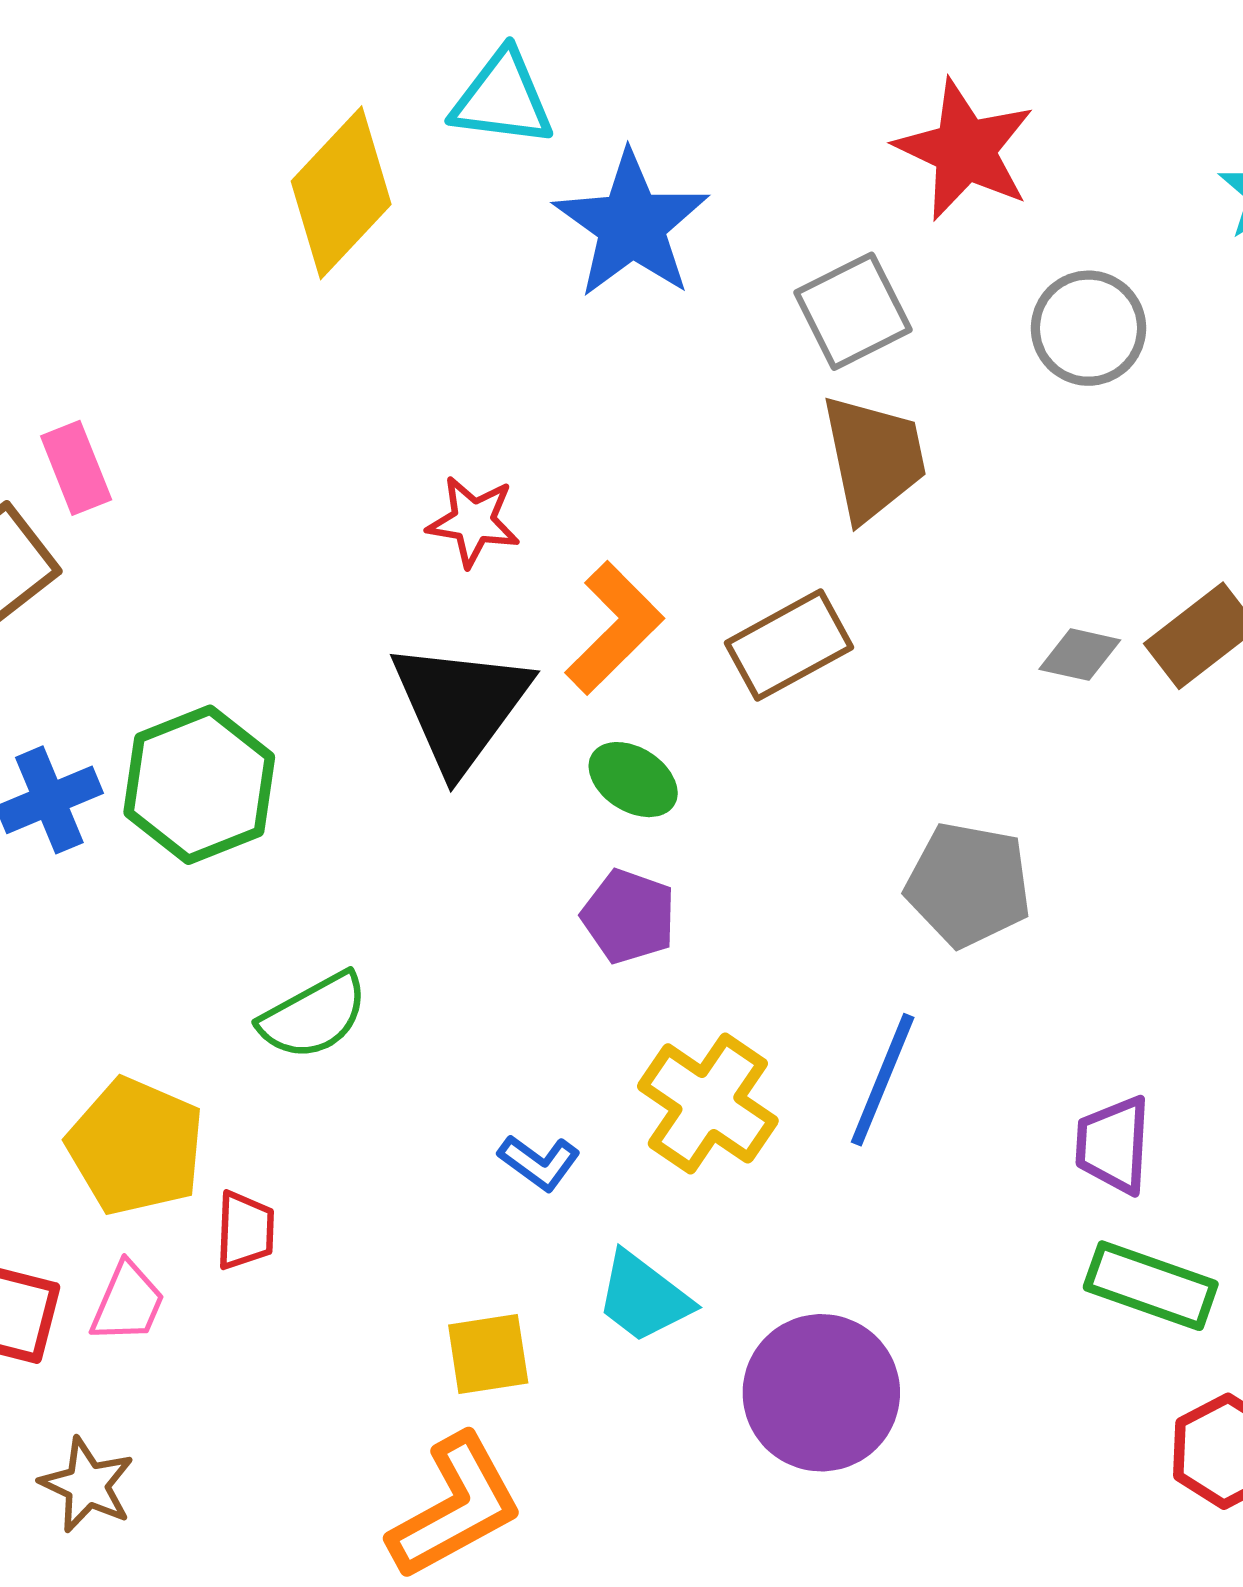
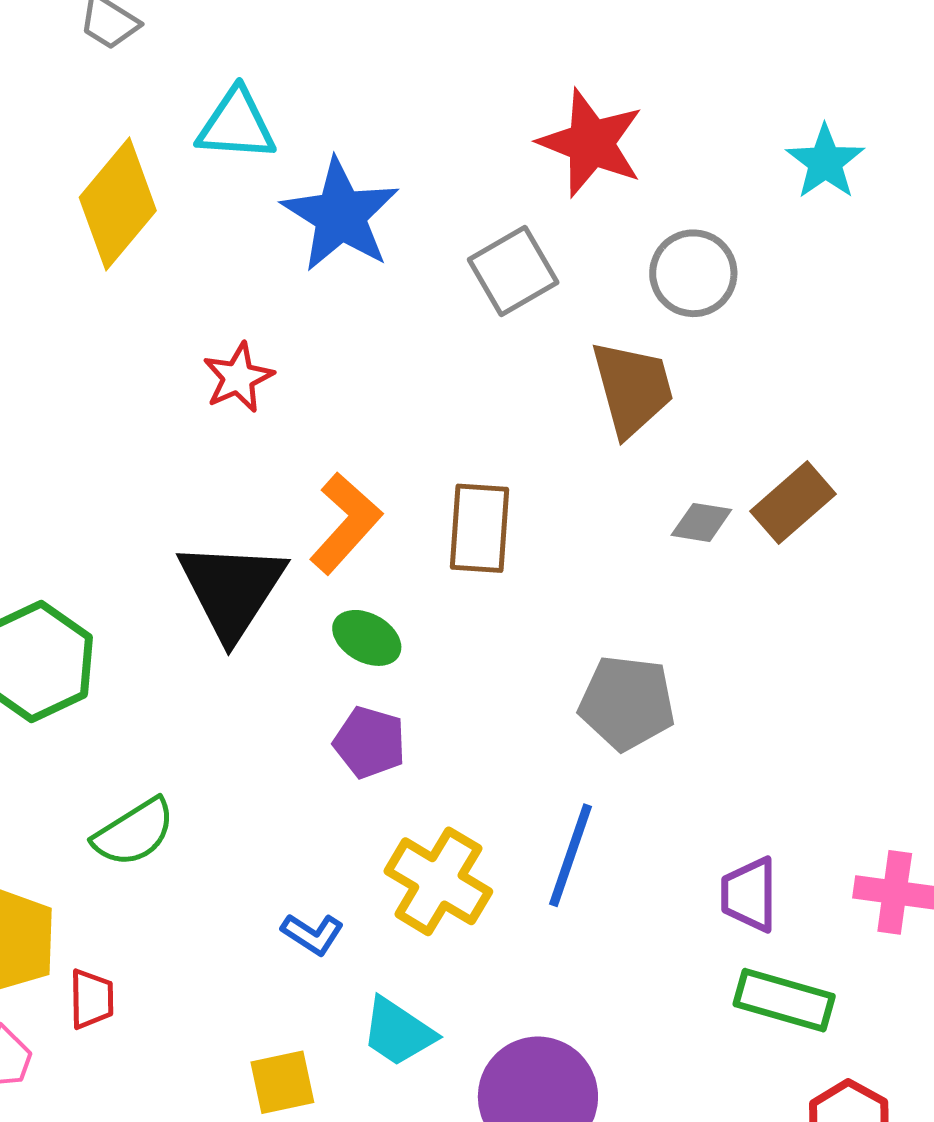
brown trapezoid: (874, 458) -> (632, 388), moved
red star: (473, 521) -> (238, 378), moved, turned -30
brown rectangle: (789, 645) -> (479, 528), turned -54

